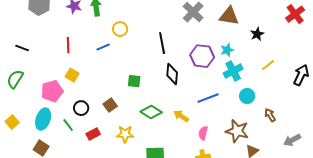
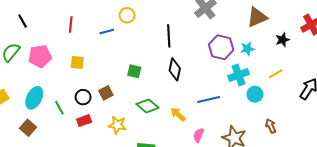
brown triangle: (229, 16) -> (257, 17), moved, turned -40
black star: (257, 34) -> (283, 40), moved
black line: (22, 48) -> (23, 21), turned 32
cyan star: (227, 50) -> (247, 49), moved
purple hexagon: (202, 56) -> (221, 47), moved
yellow square: (72, 75) -> (77, 62), moved, turned -32
pink pentagon: (52, 91) -> (40, 56), moved
cyan circle: (247, 96) -> (255, 94), moved
black circle: (81, 108) -> (83, 97), moved

